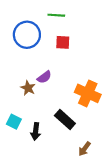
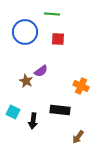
orange cross: (88, 93) -> (81, 86), size x0.7
black rectangle: (65, 119) -> (60, 110), turned -36

